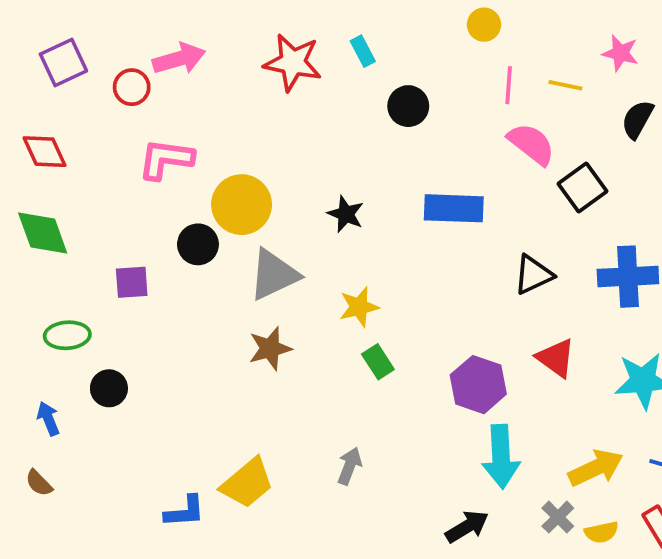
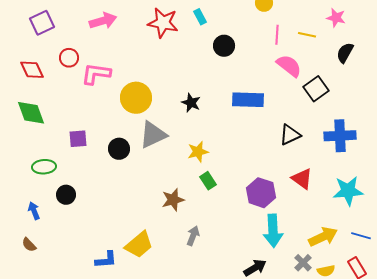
red circle: (132, 87) -> (69, 58), moved
black circle: (198, 244) -> (119, 149), moved
brown star: (270, 349) -> (173, 200), moved

